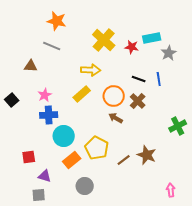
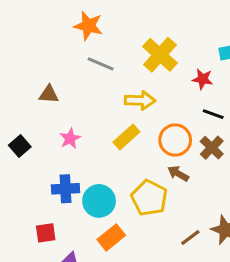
gray line: (52, 46) -> (101, 64), moved
red star: (132, 47) -> (203, 79), moved
blue cross: (49, 115) -> (65, 189), moved
yellow pentagon: (97, 148) -> (149, 198), moved

